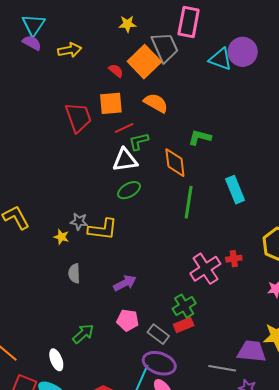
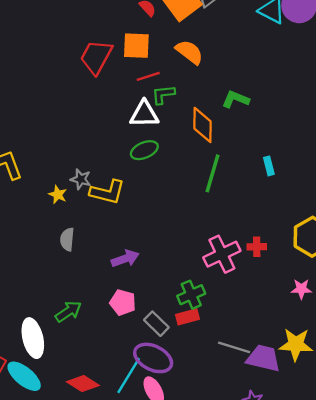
red trapezoid: (78, 117) -> (96, 57), turned -140
cyan rectangle: (235, 190) -> (269, 166), size x0.6
white ellipse: (56, 360) -> (33, 338), size x1.5
gray line: (222, 368) -> (234, 347), moved

